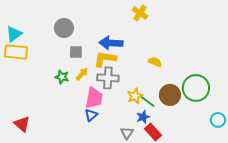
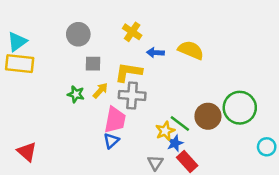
yellow cross: (140, 13) -> (132, 32), moved
blue arrow: (111, 43) -> (155, 53), moved, size x0.6
yellow semicircle: (155, 62) -> (191, 50), moved, size x1.5
yellow star: (135, 96) -> (165, 131), moved

